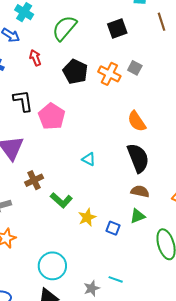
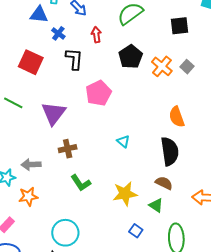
black L-shape: (23, 101) -> (74, 59), moved
green L-shape: (61, 200) -> (81, 183), moved
green triangle: (137, 216) -> (156, 205), turned 42
yellow star: (87, 217) -> (125, 194), moved, size x1.4
blue square: (113, 228) -> (136, 231), moved

